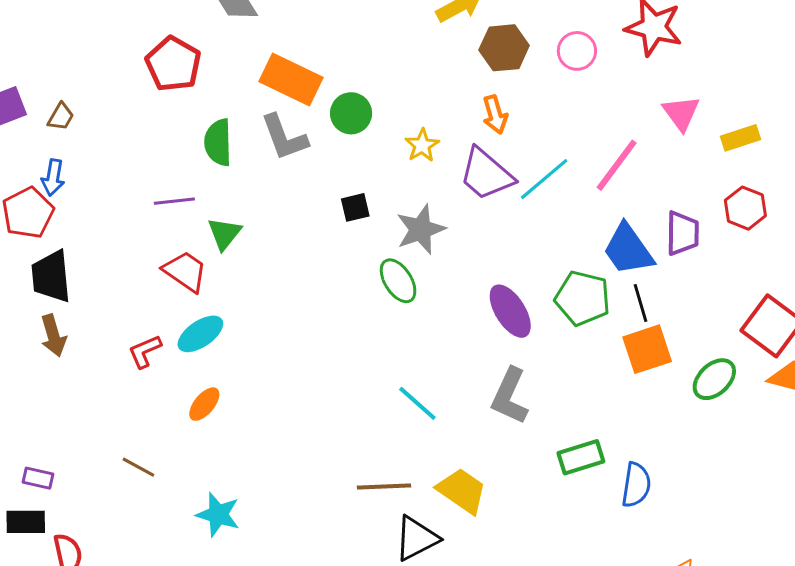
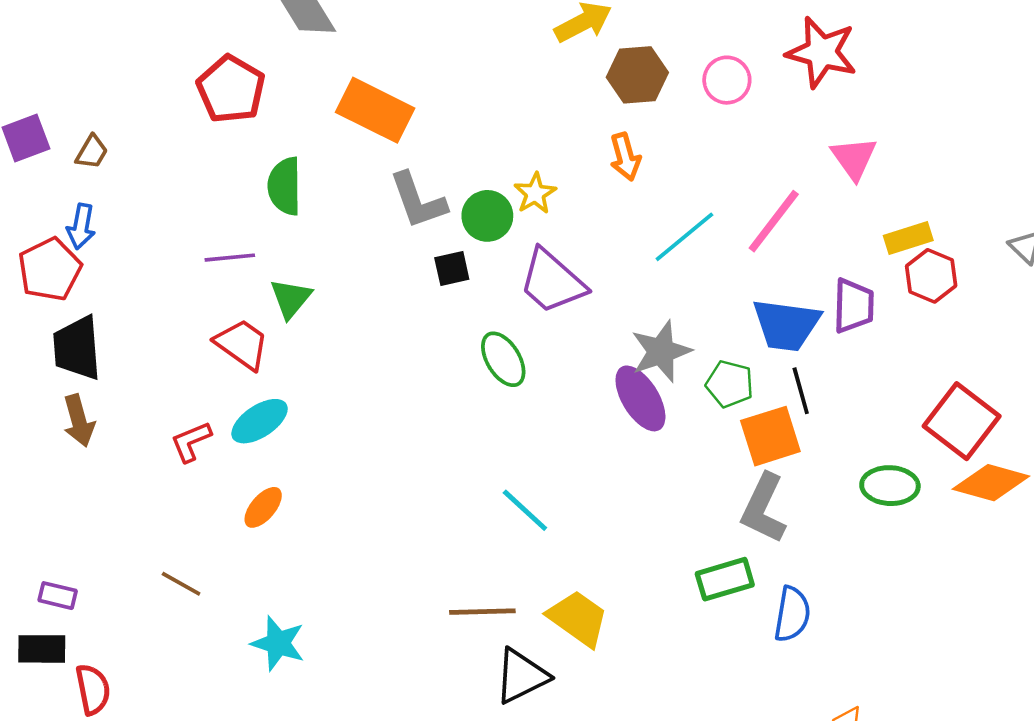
green circle: (351, 113) -> (487, 216), moved
gray L-shape: (284, 137) -> (418, 201), moved
yellow rectangle: (740, 138) -> (908, 238), moved
purple trapezoid: (486, 174) -> (552, 281), moved
gray star: (421, 229) -> (661, 351), moved
blue trapezoid: (628, 250) -> (786, 325), turned -48
green pentagon: (583, 298) -> (730, 384), size x0.7
orange square: (647, 349) -> (770, 436), moved
green ellipse: (714, 379) -> (890, 486), turned 45
gray L-shape: (510, 396) -> (764, 508), moved

